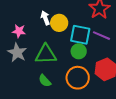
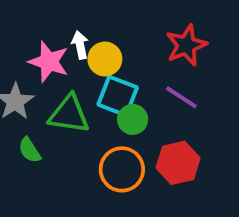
pink star: (19, 31) -> (49, 62), moved, size x1.5
cyan square: (80, 35) -> (118, 96), moved
green semicircle: (45, 81) -> (30, 150), moved

